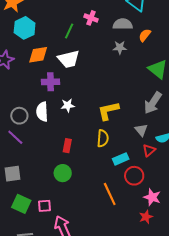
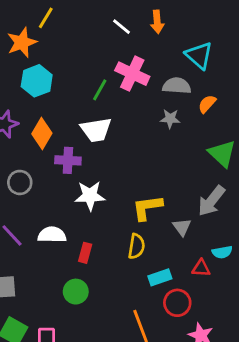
pink cross: (91, 18) -> (132, 74), size x1.6
orange diamond: (38, 55) -> (42, 134), moved, turned -55
white star: (68, 105) -> (90, 196), size x1.5
white semicircle: (42, 112) -> (52, 235), moved, turned 90
gray circle: (19, 116) -> (20, 182), moved
gray triangle: (141, 130) -> (182, 227), moved
red triangle: (149, 150) -> (201, 268), turned 40

